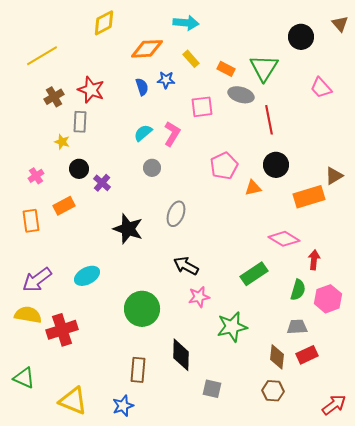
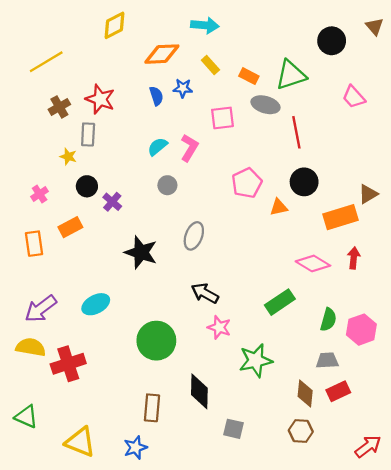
green triangle: (264, 68) -> (291, 75), turned 40
red arrow: (314, 260) -> (354, 258), moved
pink star: (199, 297) -> (219, 327), turned 30

